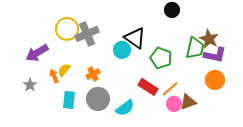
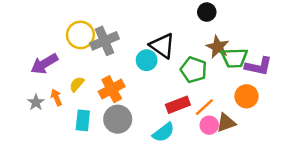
brown star: (209, 39) -> (218, 47), moved
green trapezoid: (195, 48) -> (234, 58), turned 75
orange cross: (93, 74) -> (112, 89), size x1.5
orange arrow: (54, 76) -> (56, 97), moved
orange circle: (215, 80) -> (246, 96), moved
red rectangle: (148, 87) -> (178, 105), turned -54
cyan semicircle: (125, 108) -> (163, 132), moved

